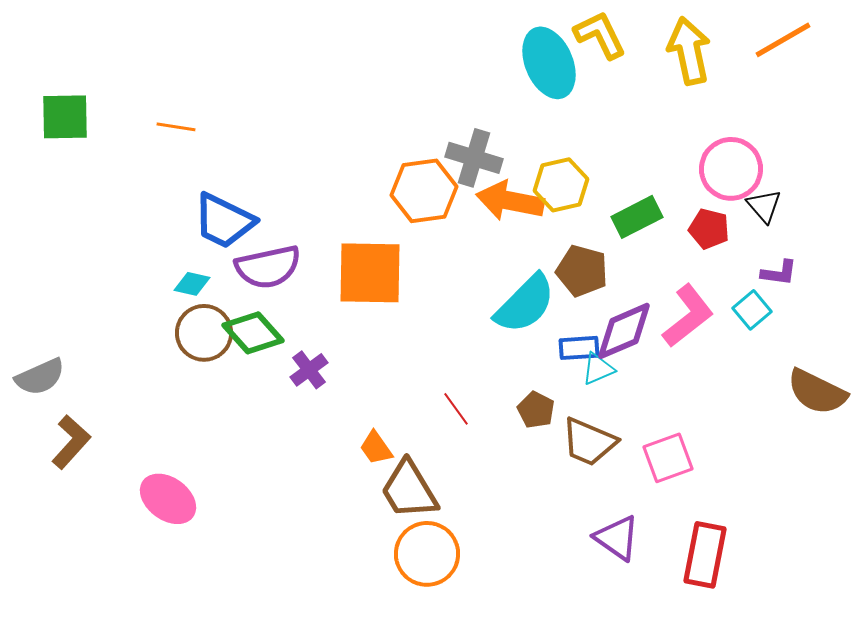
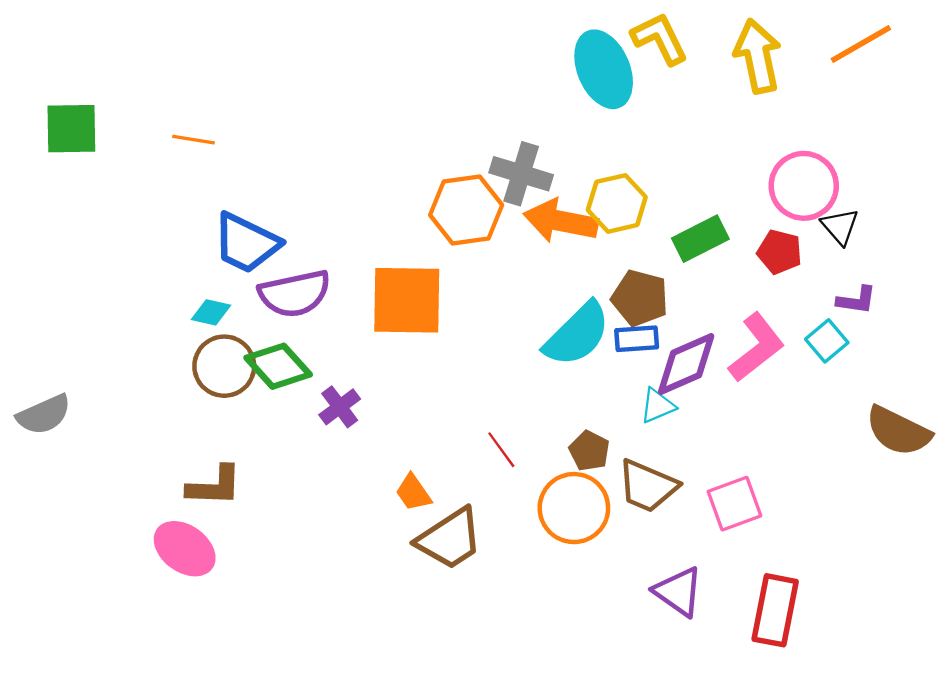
blue rectangle: (579, 348) -> (637, 339), moved
brown L-shape: (71, 442) -> (214, 486), moved, turned 50
brown trapezoid: (409, 490) -> (450, 539), turned -92
orange circle: (427, 554) -> (574, 508), moved

